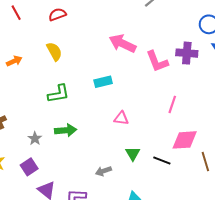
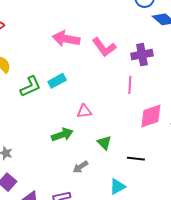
purple cross: (187, 53) -> (142, 55), moved
green L-shape: (58, 94) -> (31, 86), moved
green arrow: (66, 130) -> (62, 135), moved
black line: (162, 160) -> (136, 159), moved

